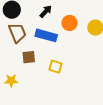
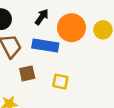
orange circle: (69, 23) -> (71, 28), size x1.5

